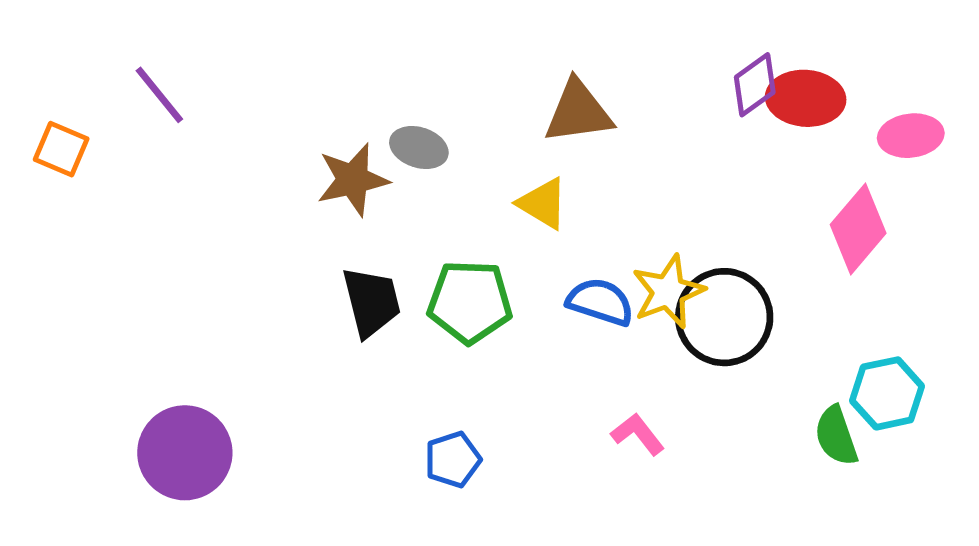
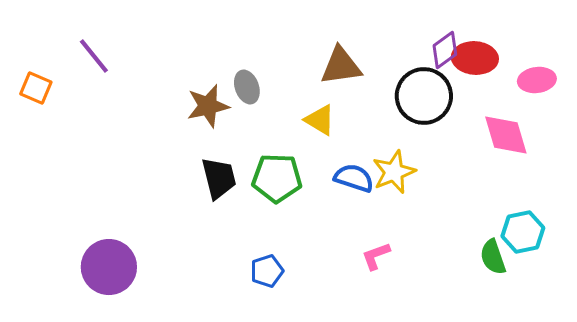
gray ellipse: (419, 147) -> (247, 87), turned 52
pink diamond: (858, 229) -> (506, 135), turned -57
black circle: (724, 317) -> (424, 96), moved
pink L-shape: (638, 434) -> (376, 256), turned -72

